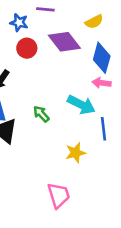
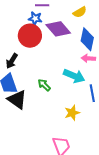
blue star: (19, 23) -> (35, 19), moved
red circle: (27, 48) -> (30, 36), size x1.5

